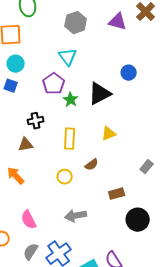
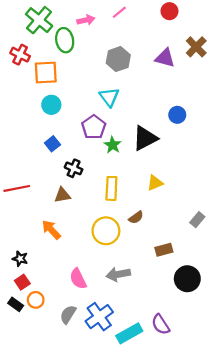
blue square: (11, 86) -> (52, 144), moved, turned 32
black cross: (36, 121) -> (74, 168), turned 35
yellow circle: (65, 177) -> (106, 231), size x1.6
pink semicircle: (29, 220) -> (78, 279), moved

